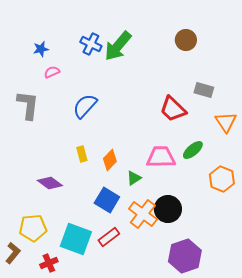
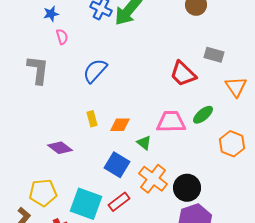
pink semicircle: (52, 72) -> (62, 37), turned 98
orange diamond: (110, 160) -> (120, 125), turned 45
green triangle: (134, 178) -> (144, 143), turned -49
black circle: (168, 209) -> (187, 188), moved

